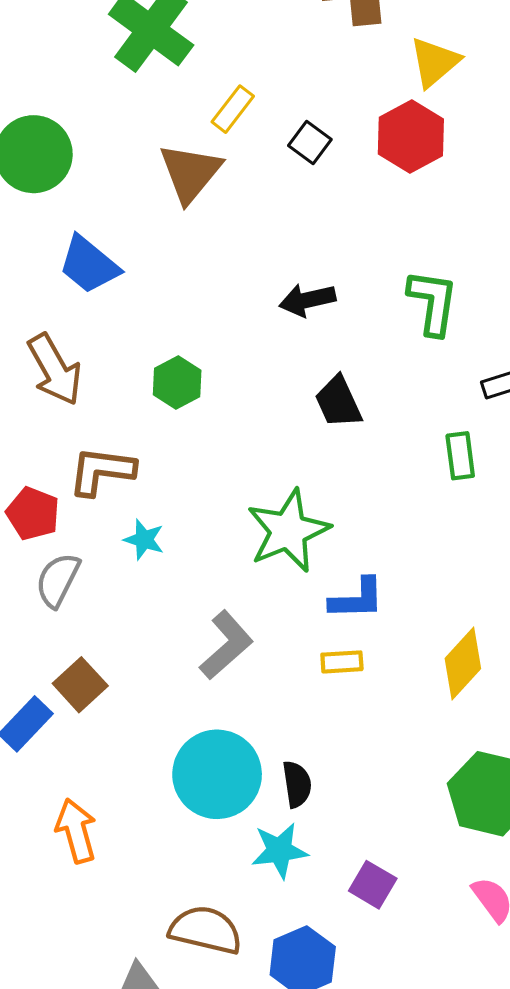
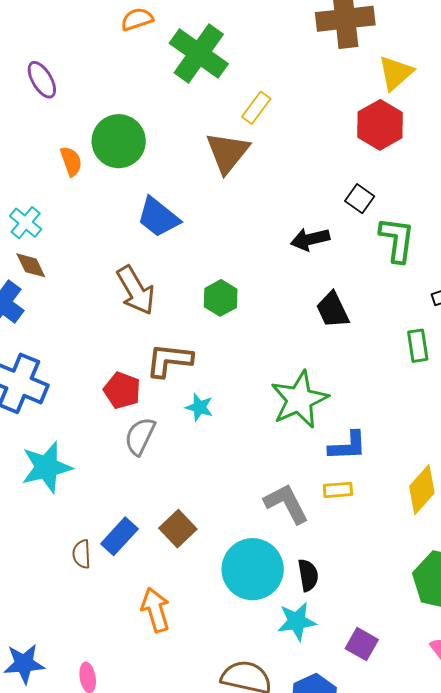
black square: (310, 143) -> (360, 199), moved
gray L-shape: (226, 645) -> (286, 504), moved, turned -75
brown square: (80, 685) -> (178, 529), moved

